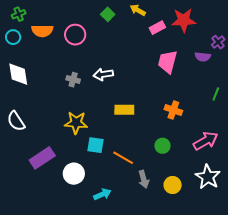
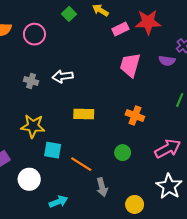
yellow circle: (173, 185) -> (135, 204), moved

